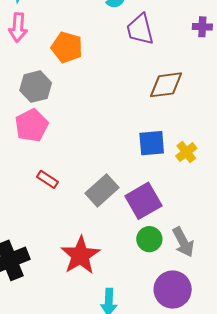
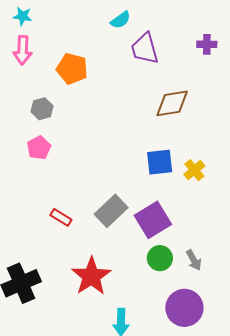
gray hexagon: (36, 87) -> (42, 109), size x0.7
pink pentagon: (32, 125) -> (39, 148), size x0.7
red rectangle: (48, 179) -> (61, 217), moved
gray arrow: (183, 242) -> (194, 260), size x0.7

